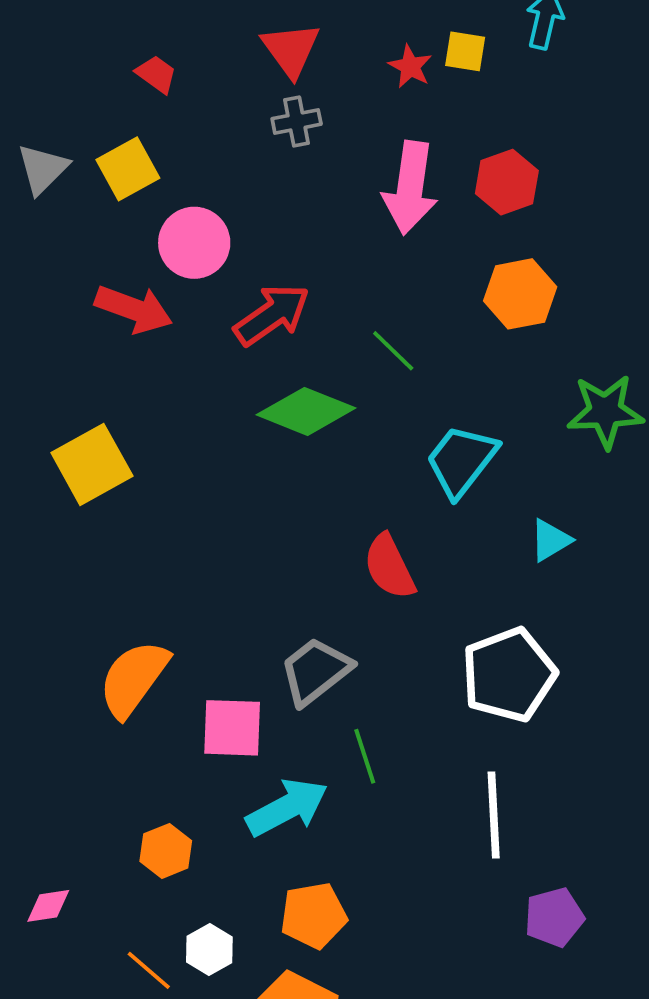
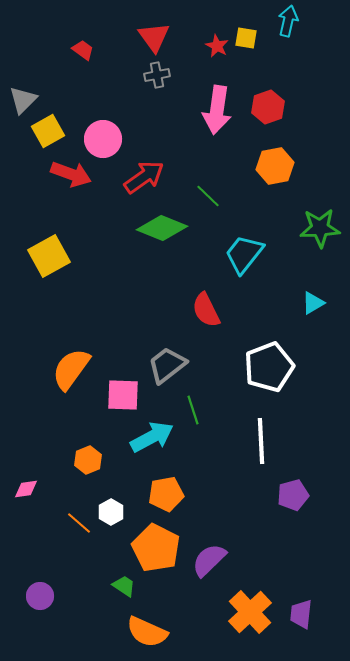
yellow square: (128, 169) -> (48, 131), moved
cyan triangle: (550, 540) -> (313, 303), moved

